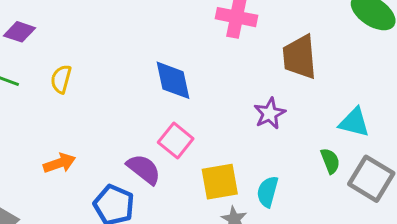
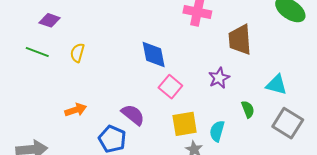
pink square: (176, 140) -> (170, 87), moved
green semicircle: (330, 161) -> (248, 109), moved

